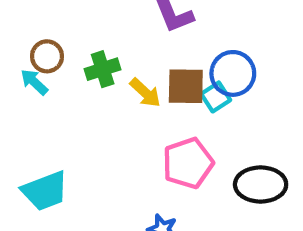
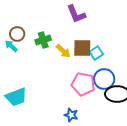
blue circle: (233, 73) -> (104, 79), moved
pink pentagon: (188, 163) -> (83, 84), turned 30

